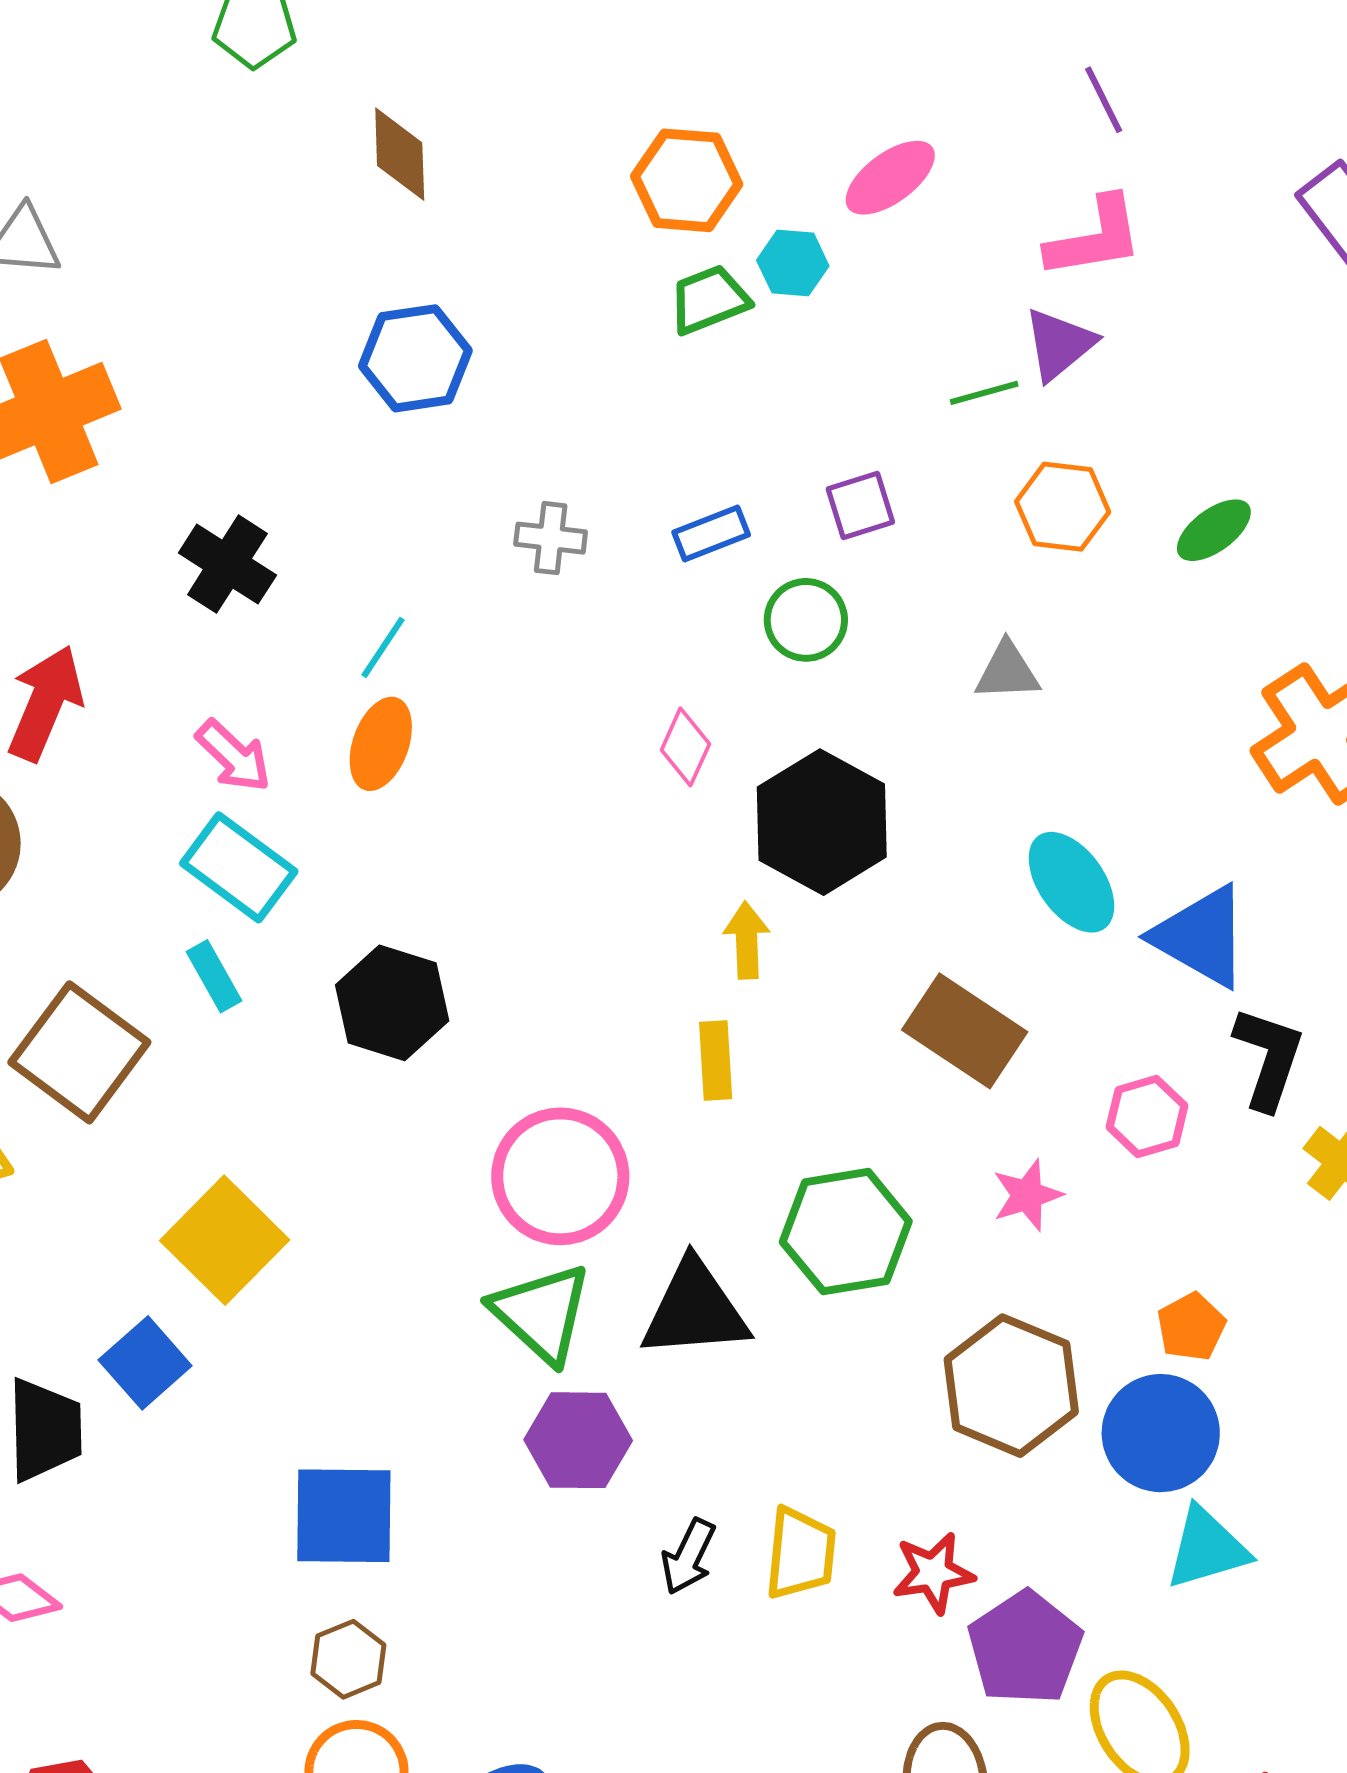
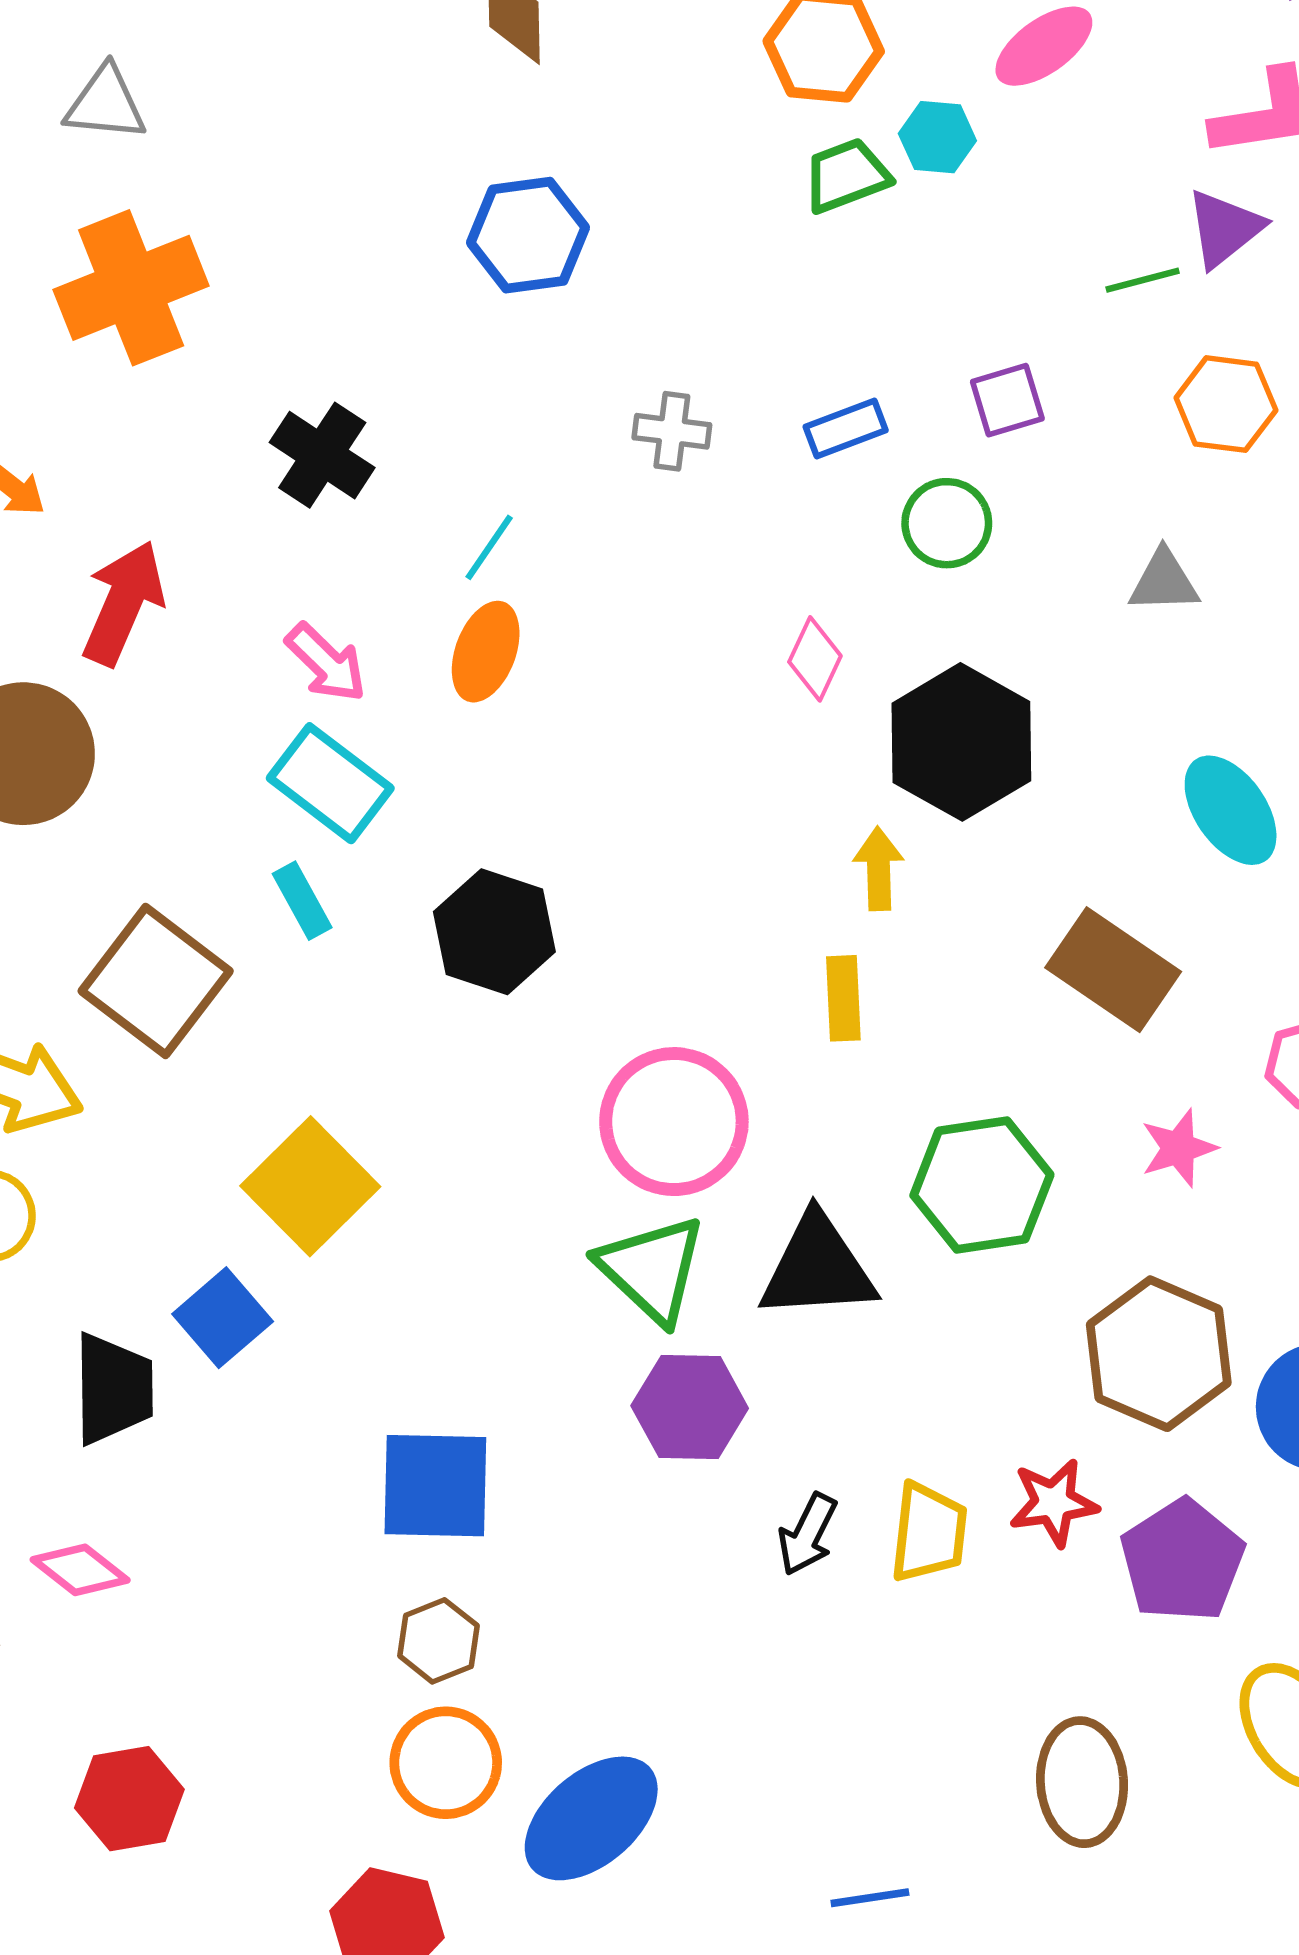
red star: (933, 1573) -> (1054, 1503), moved
purple pentagon: (1025, 1648) -> (1182, 1561), moved

